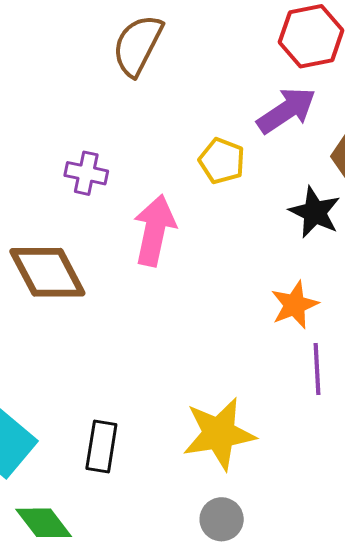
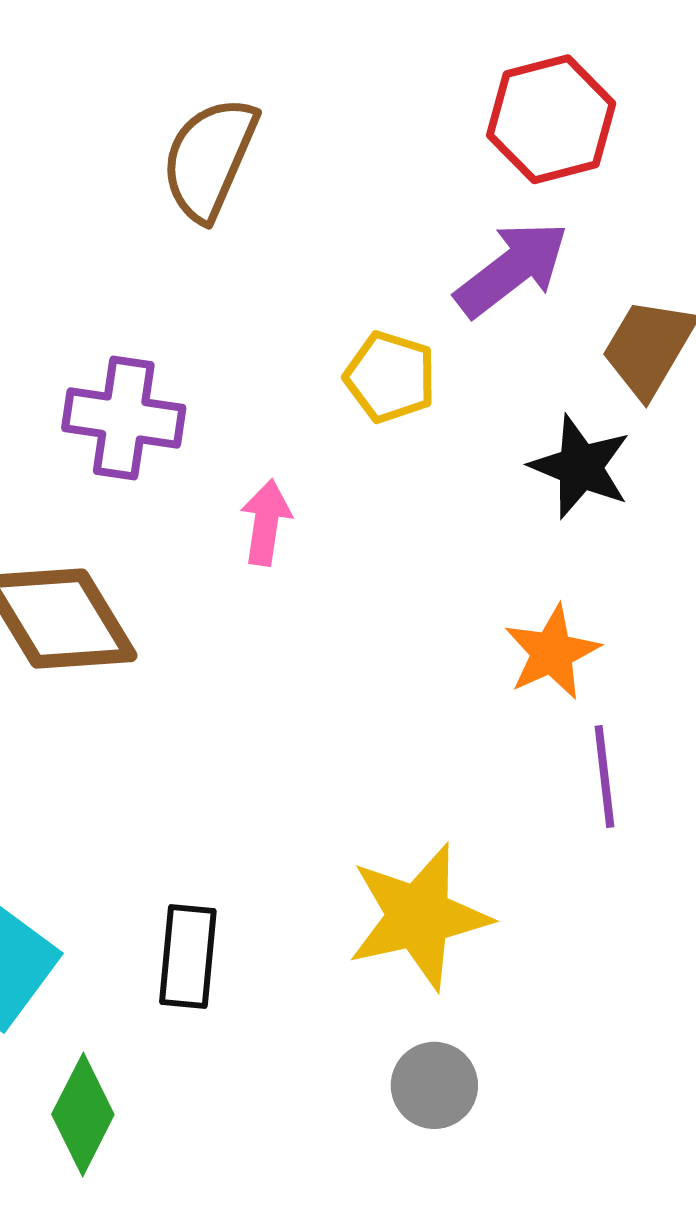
purple cross: (86, 173) -> (124, 418), size x1.4
pink arrow: (155, 230) -> (266, 523), size x0.6
green diamond: (44, 523) -> (83, 1114), turned 68

